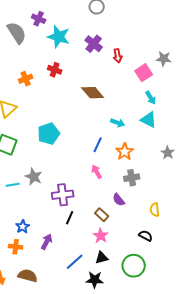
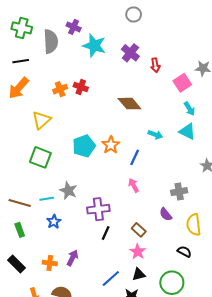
gray semicircle: (17, 33) -> (51, 41), turned 30
red cross: (55, 70) -> (81, 87), moved
orange star: (125, 152) -> (111, 145), moved
gray cross: (132, 178) -> (179, 192), moved
purple semicircle: (119, 200) -> (166, 214), moved
yellow semicircle: (155, 210) -> (194, 225), size x1.5
blue star: (23, 227) -> (54, 222), moved
purple arrow: (47, 242) -> (72, 258), moved

